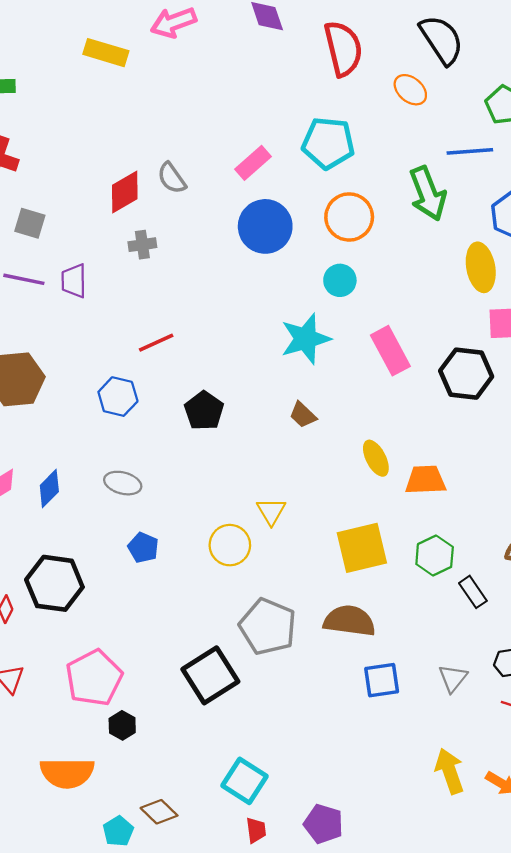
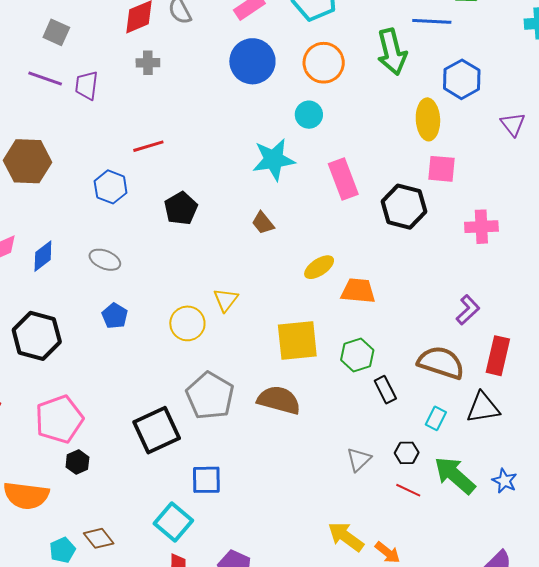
yellow ellipse: (376, 458) -> (319, 267), turned 76
blue square: (382, 680) -> (206, 480), moved
yellow arrow: (450, 771) -> (346, 537), turned -42

